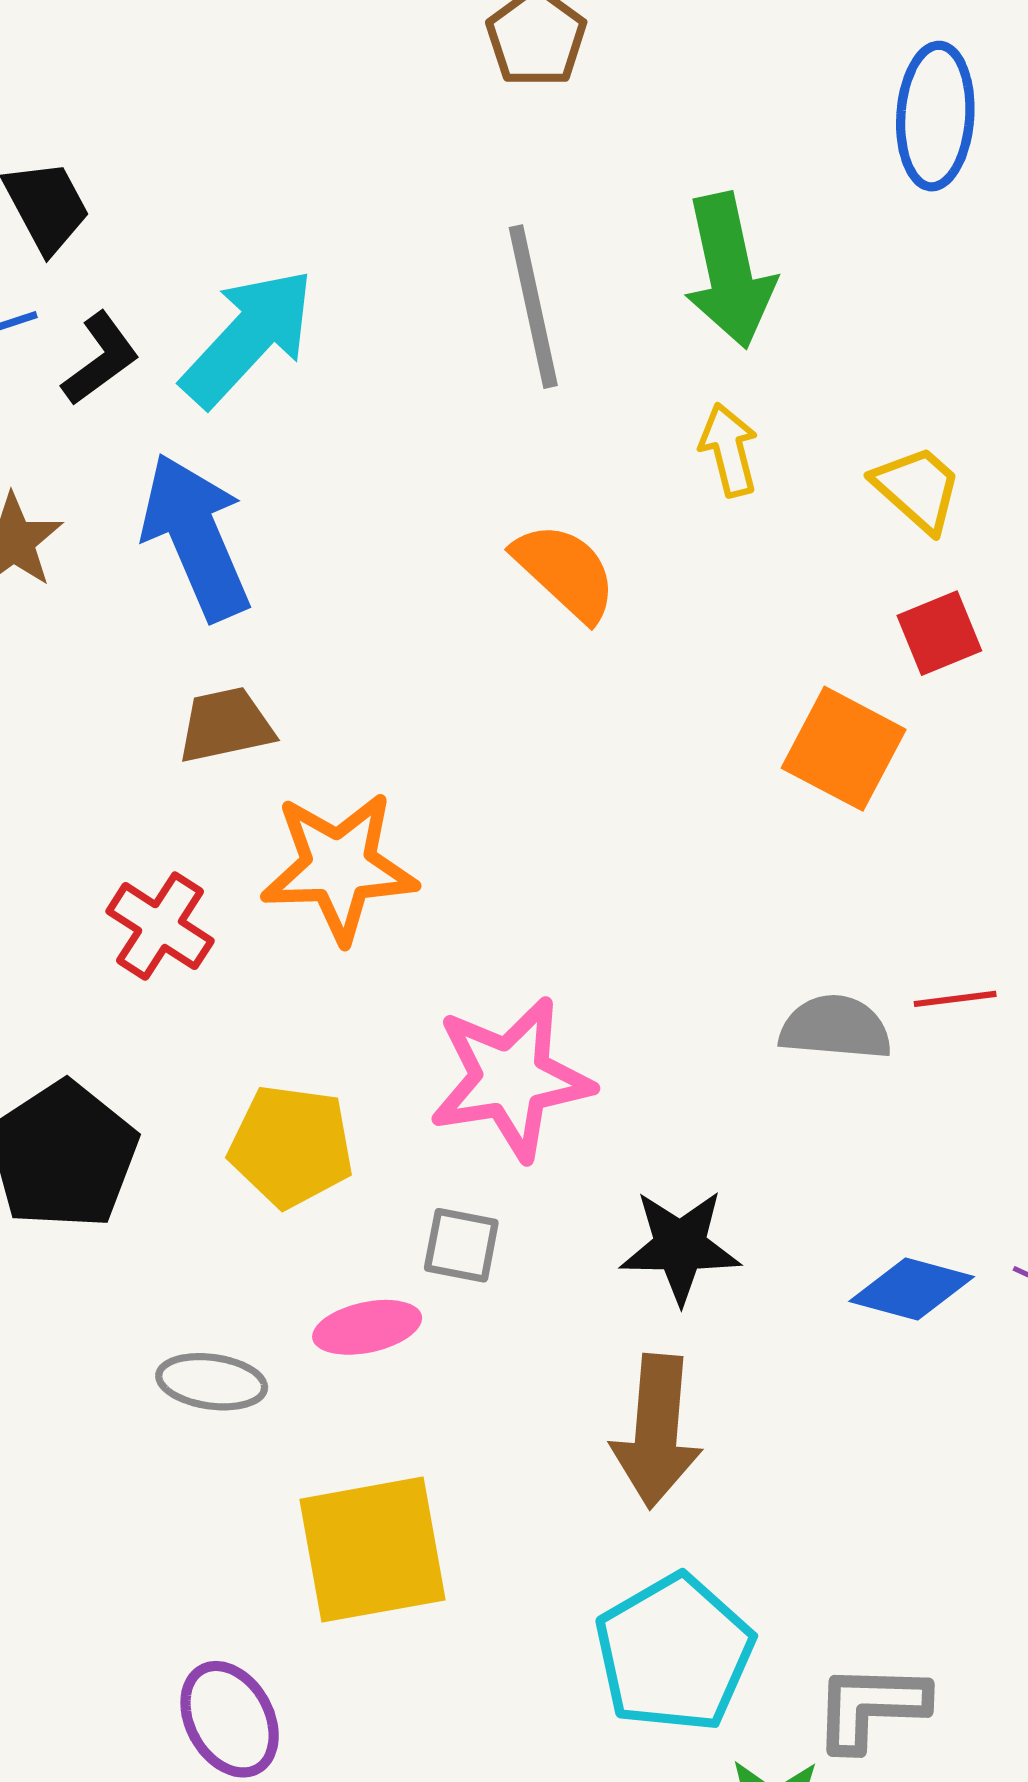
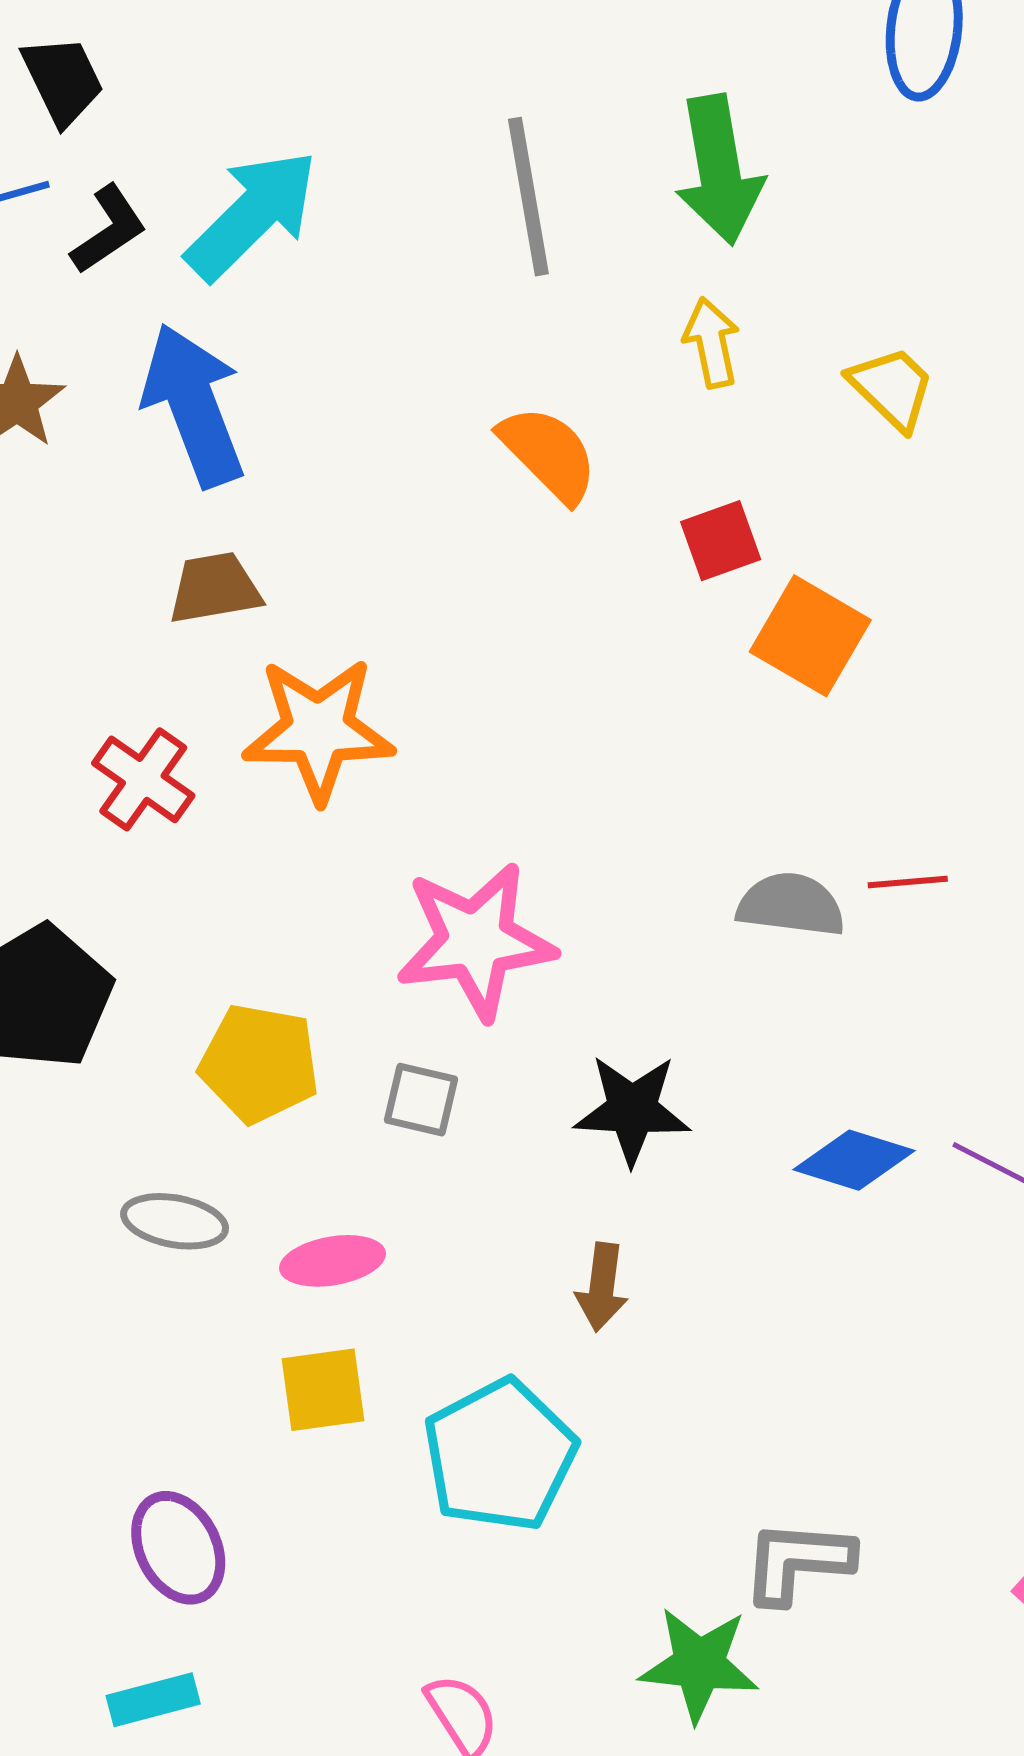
red square: (939, 633) -> (721, 541), moved
yellow pentagon: (291, 1146) -> (259, 1063), moved
pink ellipse: (367, 1327) -> (333, 1261), moved
brown arrow: (656, 1431) -> (602, 1287), size x0.6
yellow square: (373, 1550) -> (323, 1390), size x0.6
cyan pentagon: (674, 1653) -> (500, 1455), moved

